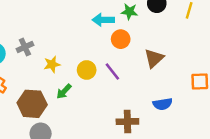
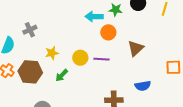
gray cross: (25, 47) -> (30, 30), moved
purple line: (112, 72) -> (101, 59), turned -49
brown hexagon: (32, 104) -> (30, 72), moved

